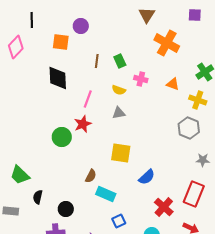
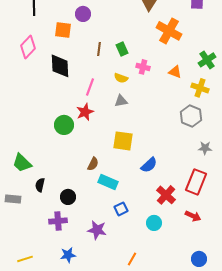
pink diamond: (16, 47) -> (28, 47), moved

